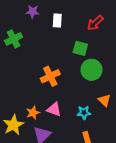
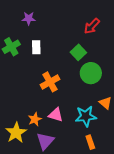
white rectangle: (57, 20) -> (36, 47), moved
green square: (80, 48) -> (78, 52), turned 35
cyan star: (84, 113) -> (86, 116), size x1.5

